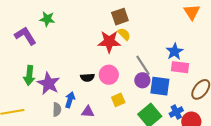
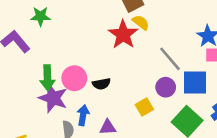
red star: (109, 42) -> (123, 35), turned -30
green arrow: (29, 75) -> (47, 78), moved
pink circle: (109, 75) -> (74, 78), moved
purple circle: (142, 80) -> (166, 87), moved

